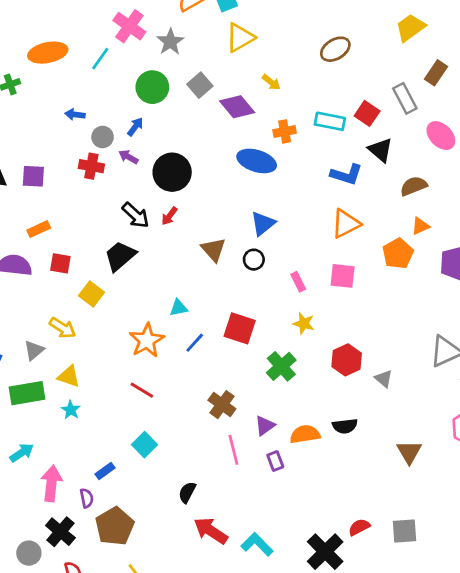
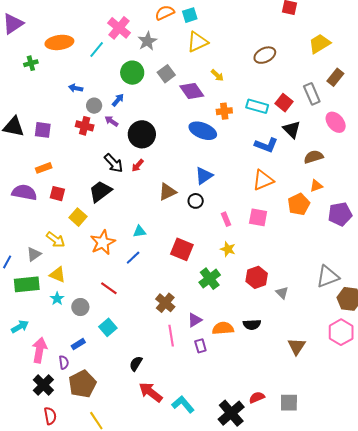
brown triangle: (213, 250) -> (167, 192), turned 42
orange star: (147, 340) -> (103, 242), moved
blue line: (195, 343) -> (133, 258), moved
gray circle: (29, 553) -> (80, 307), moved

